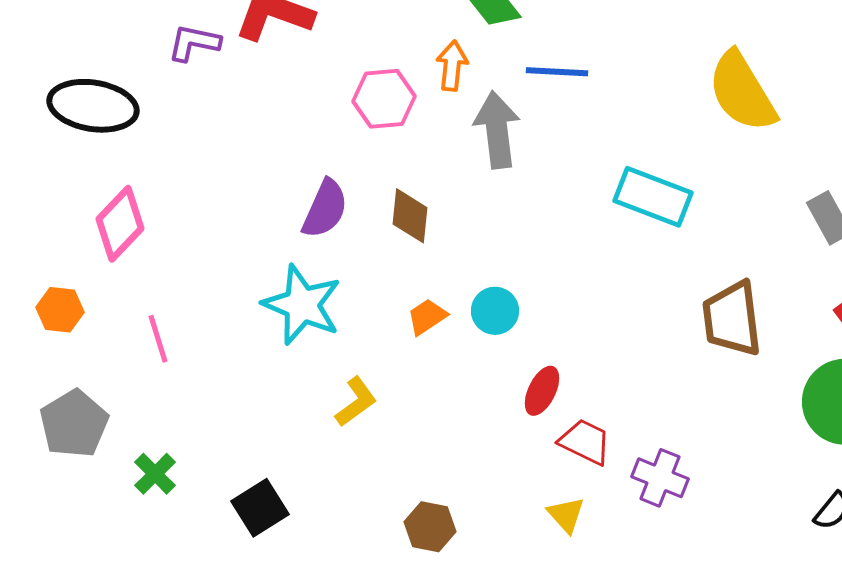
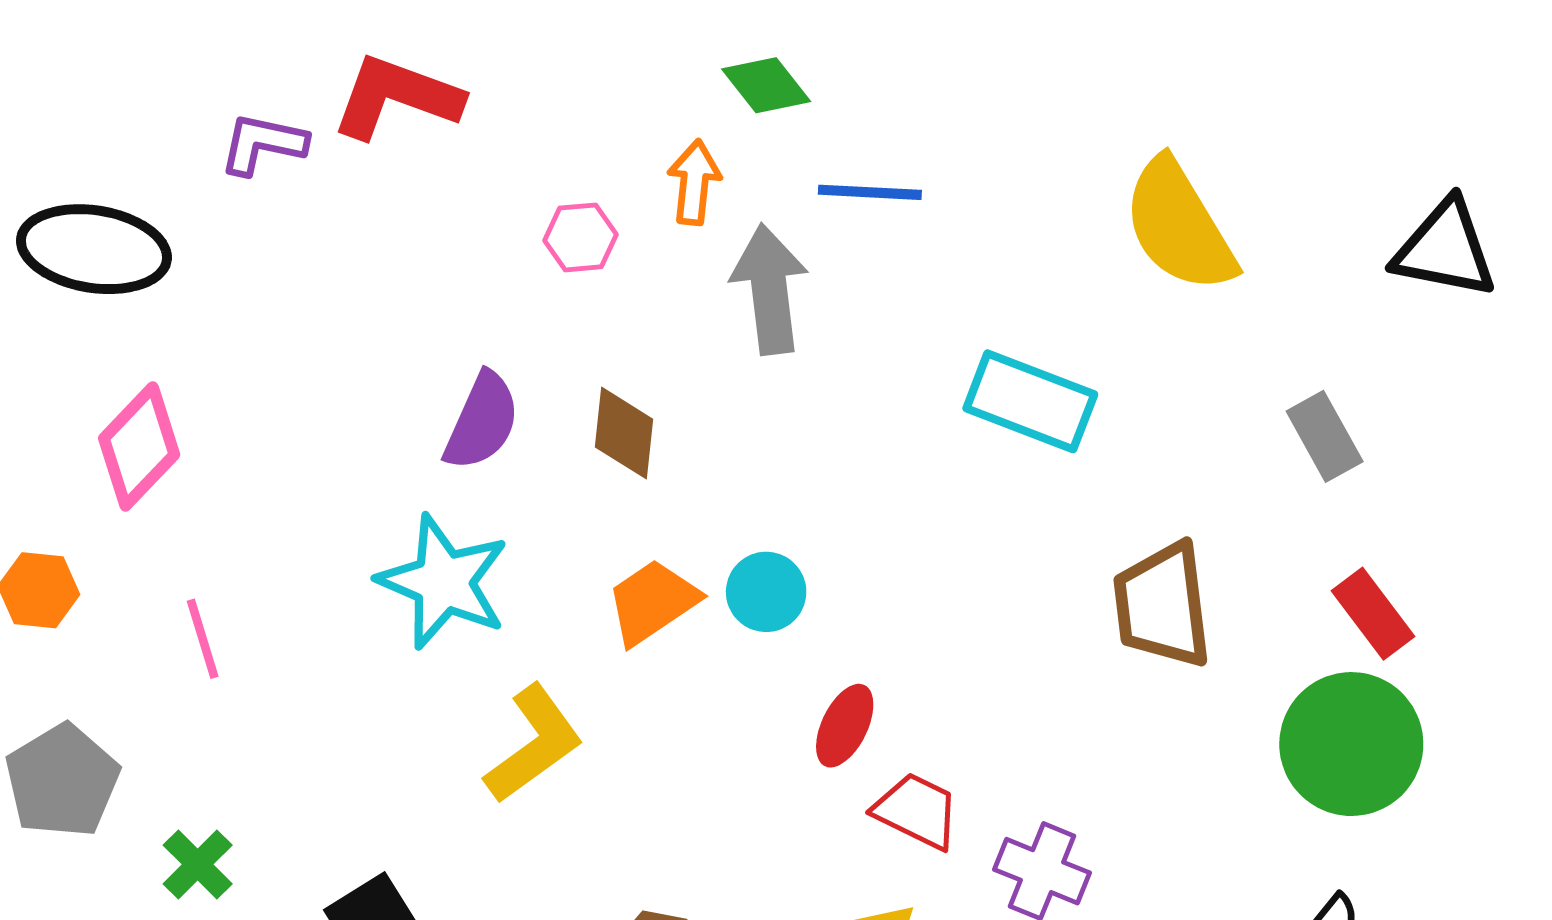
pink hexagon: (384, 99) -> (581, 237), size x0.7
orange trapezoid: (427, 317) -> (652, 602), size x1.4
yellow L-shape: (356, 402) -> (534, 744), size x1.4

